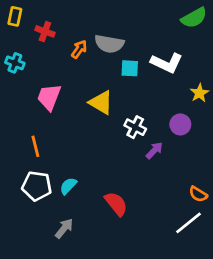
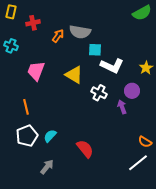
red cross: (45, 31) -> (33, 23), turned -32
white L-shape: (167, 63) -> (112, 66), moved
purple arrow: (154, 150) -> (122, 107), moved, turned -64
white pentagon: (37, 186) -> (27, 136), turned -30

